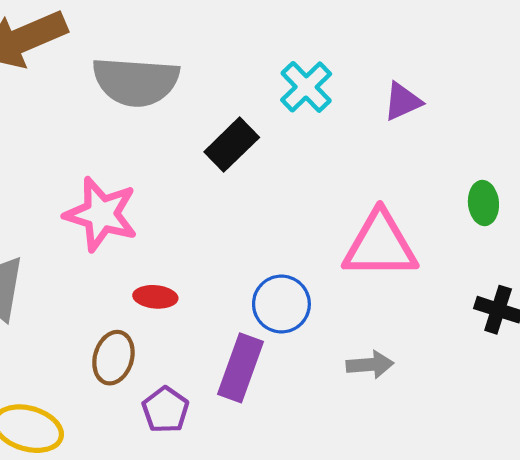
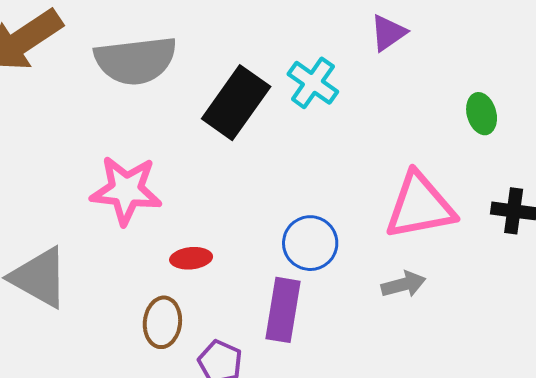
cyan cross: (306, 87) -> (313, 83), moved
black rectangle: (232, 145) -> (236, 103), size x1.4
pink triangle: (380, 245) -> (420, 206), moved

